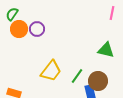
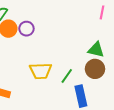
yellow trapezoid: (51, 71) -> (41, 71), turned 50
brown circle: (98, 81) -> (95, 69), moved

